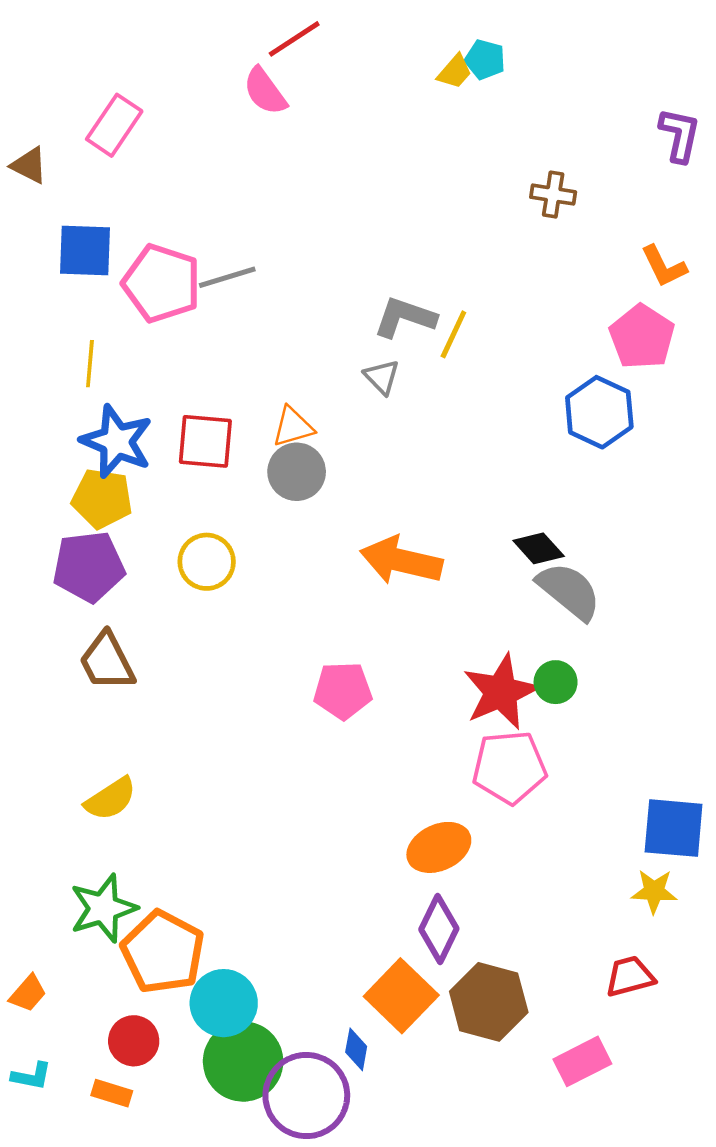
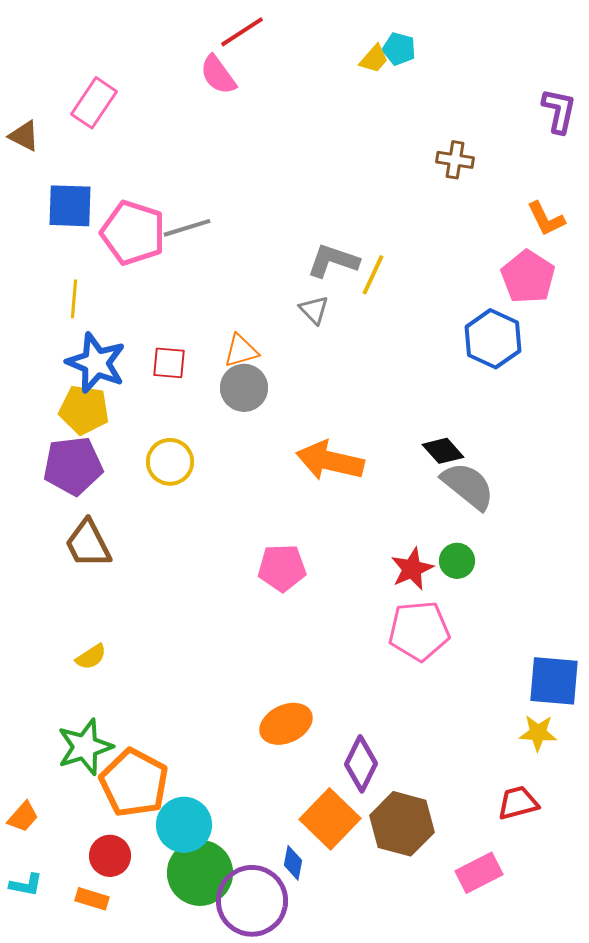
red square: (205, 441) -> (169, 363), size x0.7
red star: (501, 692) -> (412, 569), size x0.7
yellow semicircle: (111, 799) -> (91, 657), size x0.7
orange ellipse: (439, 847) -> (286, 724), moved

